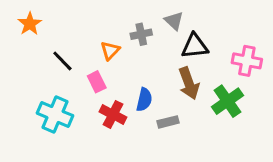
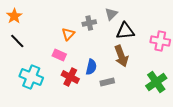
gray triangle: (174, 21) -> (111, 14), turned 32
black line: (62, 61) -> (17, 41), moved
pink rectangle: (97, 82) -> (59, 55), turned -40
green cross: (227, 101) -> (156, 82), moved

